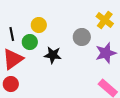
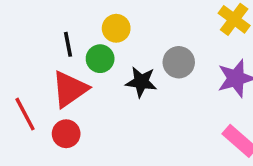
gray circle: (82, 37) -> (179, 62), moved

